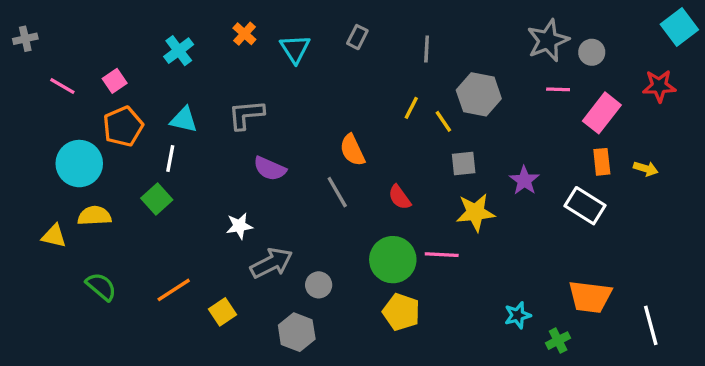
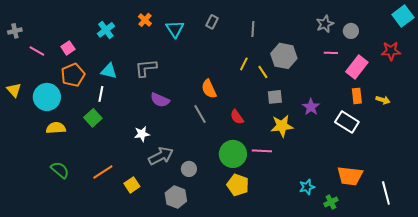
gray cross: (25, 39) -> (15, 31), moved
gray star: (548, 40) -> (325, 24), size x0.7
yellow triangle: (54, 236) -> (14, 90), moved, turned 35

